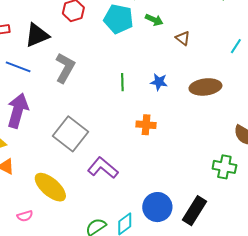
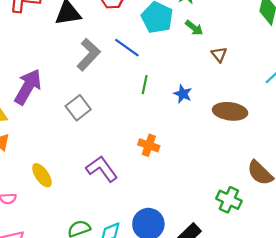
blue line: (18, 67) -> (127, 48), moved
orange cross: (146, 125) -> (149, 145), moved
gray square: (70, 134) -> (78, 108), moved, size x0.7
yellow ellipse: (50, 187) -> (42, 175), size x0.7

